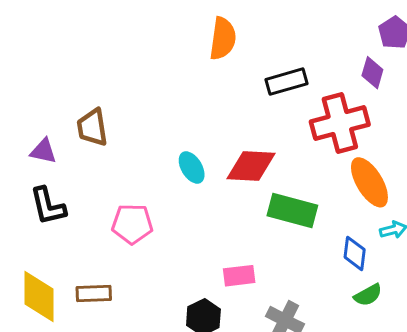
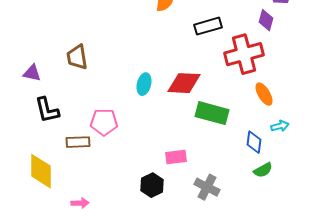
purple triangle: (43, 151) -> (32, 73), moved
cyan ellipse: (192, 167) -> (144, 84), turned 45
orange ellipse: (369, 182) -> (264, 94), size x0.7
brown rectangle: (94, 293) -> (78, 142), moved

